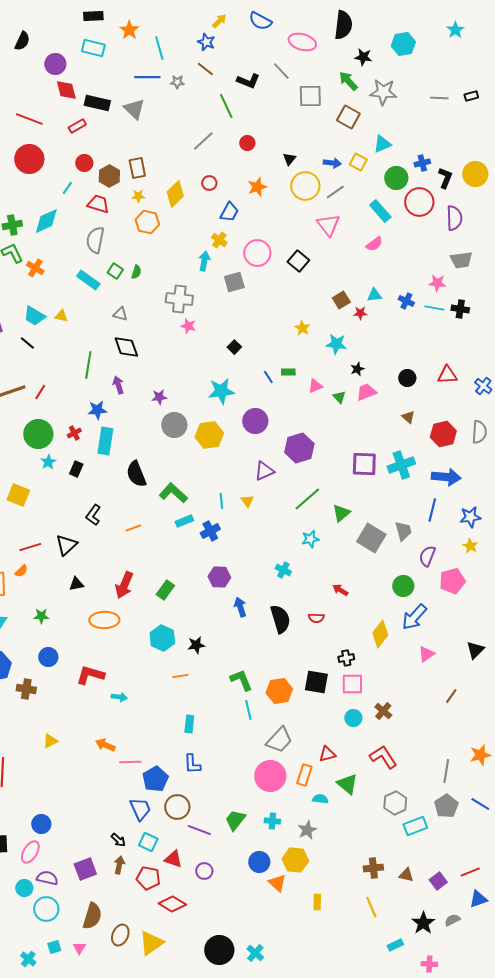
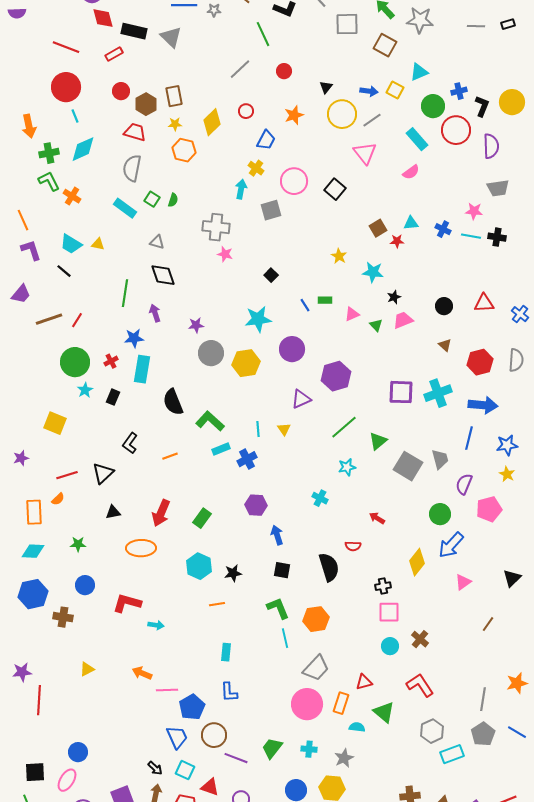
cyan line: (67, 188) -> (75, 116), moved, turned -56
black semicircle: (280, 619) -> (329, 567), moved
black square: (316, 682) -> (282, 570), moved, size x0.7

